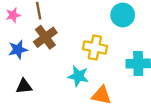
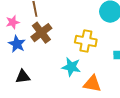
pink star: (13, 15) -> (13, 22), moved
blue star: (18, 50) -> (17, 44), turned -30

